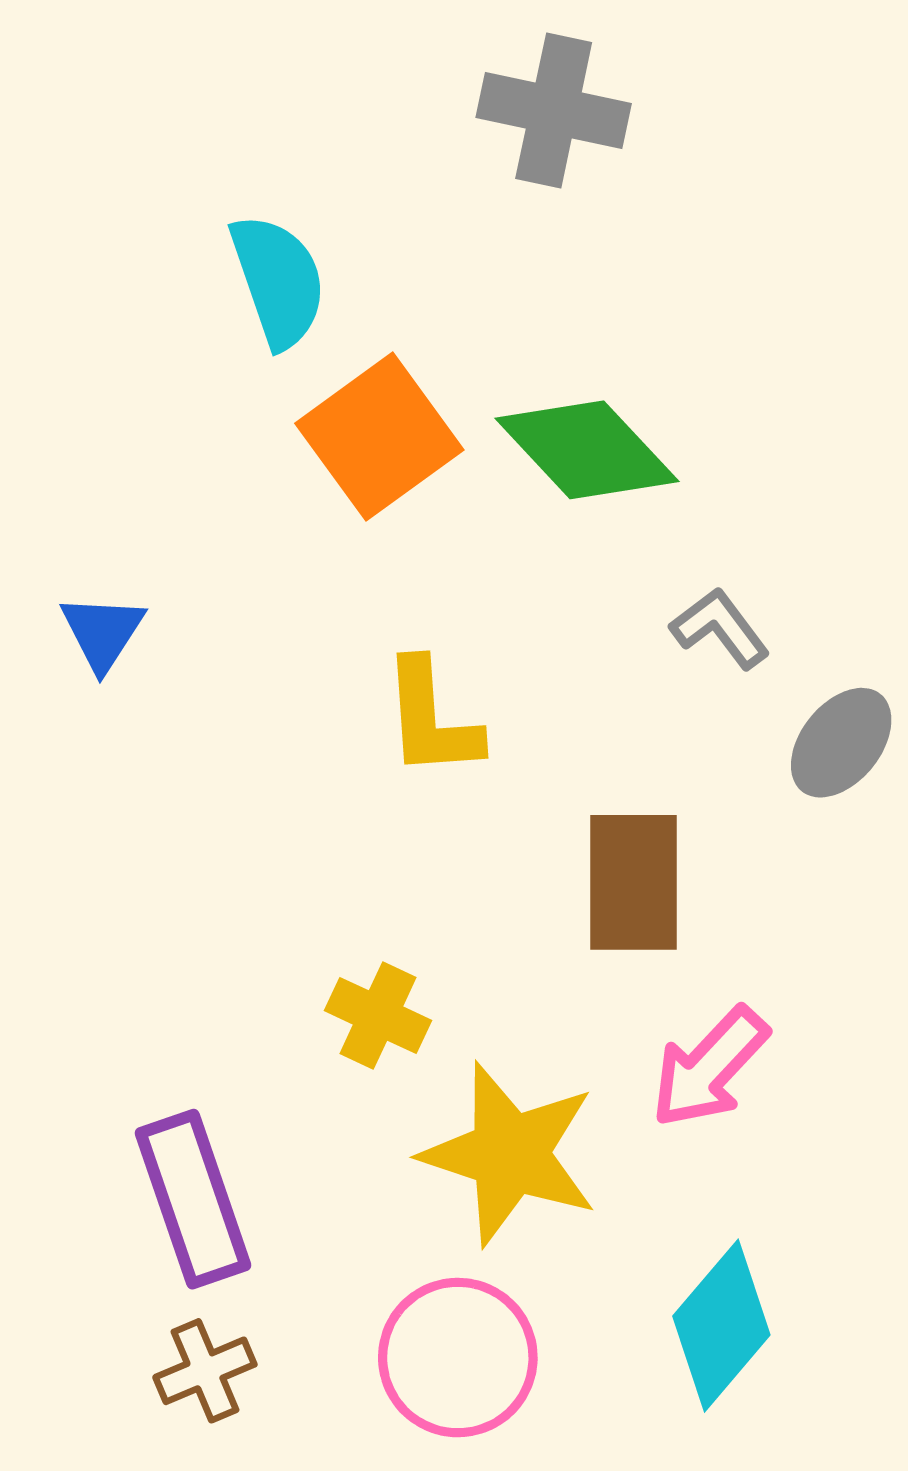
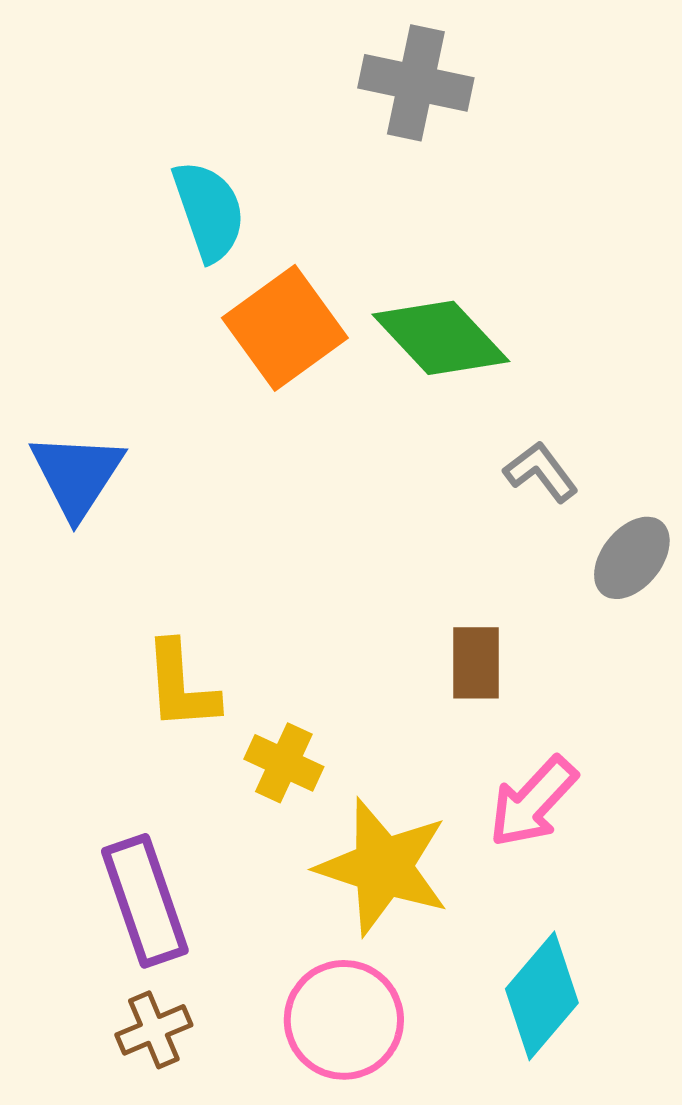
blue triangle: (102, 632) -> (77, 475), size x1.5
yellow L-shape: (431, 719) -> (181, 686), moved
brown rectangle: (634, 882) -> (476, 663), size x0.7

